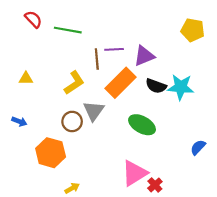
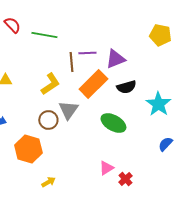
black semicircle: (156, 86) -> (126, 87), turned -36
cyan star: (181, 87) -> (158, 104), moved, turned 30
pink triangle: (134, 173) -> (106, 168), size x0.6

